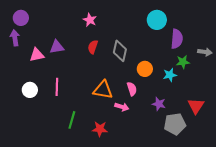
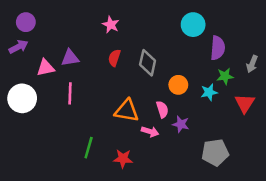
purple arrow: (15, 38) -> (18, 47), turned 70
gray arrow: (205, 52) -> (252, 64), turned 104
pink line: (57, 87) -> (70, 93), moved
white circle: (30, 90) -> (22, 98), moved, size x1.5
purple star: (159, 104) -> (181, 124), moved
red triangle: (196, 106) -> (245, 103), moved

